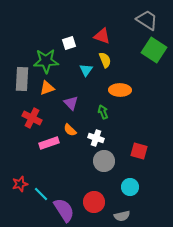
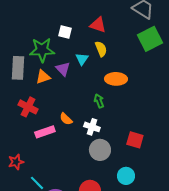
white square: (69, 43) -> (65, 32), turned 32
green square: (154, 50) -> (150, 39), turned 30
purple triangle: (71, 103) -> (63, 69), moved
red star: (20, 184) -> (16, 162), moved

